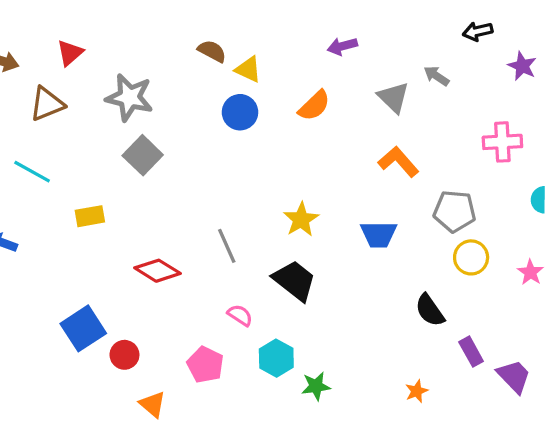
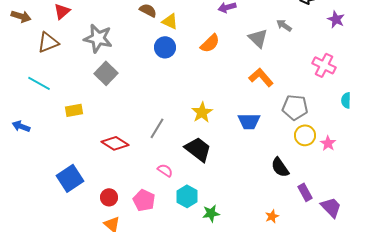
pink cross: (502, 142) -> (324, 65), turned 30
gray line: (227, 246) -> (157, 128), turned 55
pink star: (530, 272) -> (328, 143), moved
red circle: (124, 355) -> (109, 197), moved

